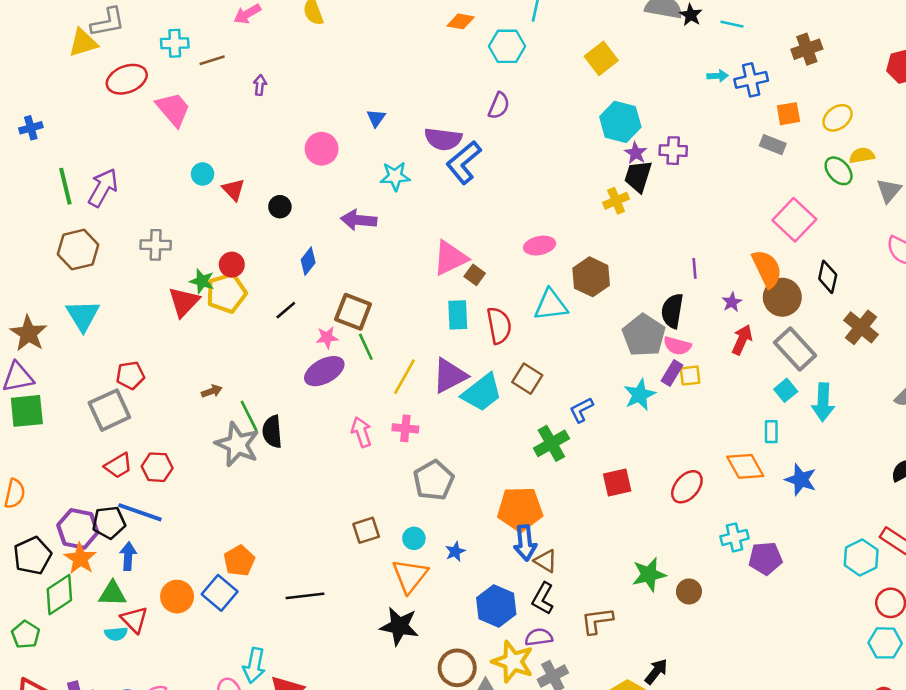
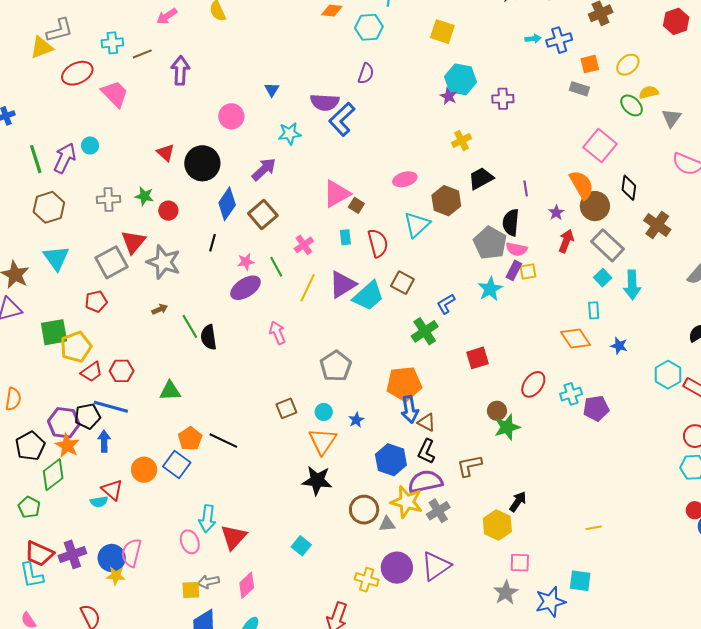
yellow square: (601, 58) -> (442, 32), turned -30
purple arrow: (260, 85) -> (180, 71), size x1.8
purple star: (636, 153) -> (449, 96), moved
cyan circle: (203, 174) -> (90, 145), moved
black trapezoid: (638, 176) -> (481, 178), moved, turned 48
black circle: (280, 207) -> (202, 163), size x2.0
purple arrow: (359, 220) -> (264, 169), turned 136
blue diamond: (308, 261) -> (227, 204), size x1.5
green star: (202, 281) -> (144, 196), moved
yellow pentagon: (226, 293) -> (76, 347), moved
cyan triangle: (551, 305) -> (417, 225), turned -32
black line: (286, 310) -> (213, 243), turned -30
brown square: (353, 312) -> (263, 214), moved, turned 32
cyan rectangle: (458, 315) -> (345, 237), size x0.7
gray square: (109, 410) -> (112, 262), moved
green square: (27, 411) -> (54, 332), moved
pink cross: (405, 428) -> (304, 245), moved, turned -36
gray star: (237, 444) -> (164, 262), moved
blue star: (801, 480) -> (619, 346), size x0.7
red ellipse: (687, 487) -> (533, 384), moved
cyan hexagon: (861, 557) -> (668, 375), moved
brown circle: (689, 591) -> (497, 411), moved
green triangle: (112, 594) -> (170, 391), moved
black line: (305, 596) -> (223, 441), moved, turned 36
purple semicircle: (539, 637) -> (425, 482), size x1.6

